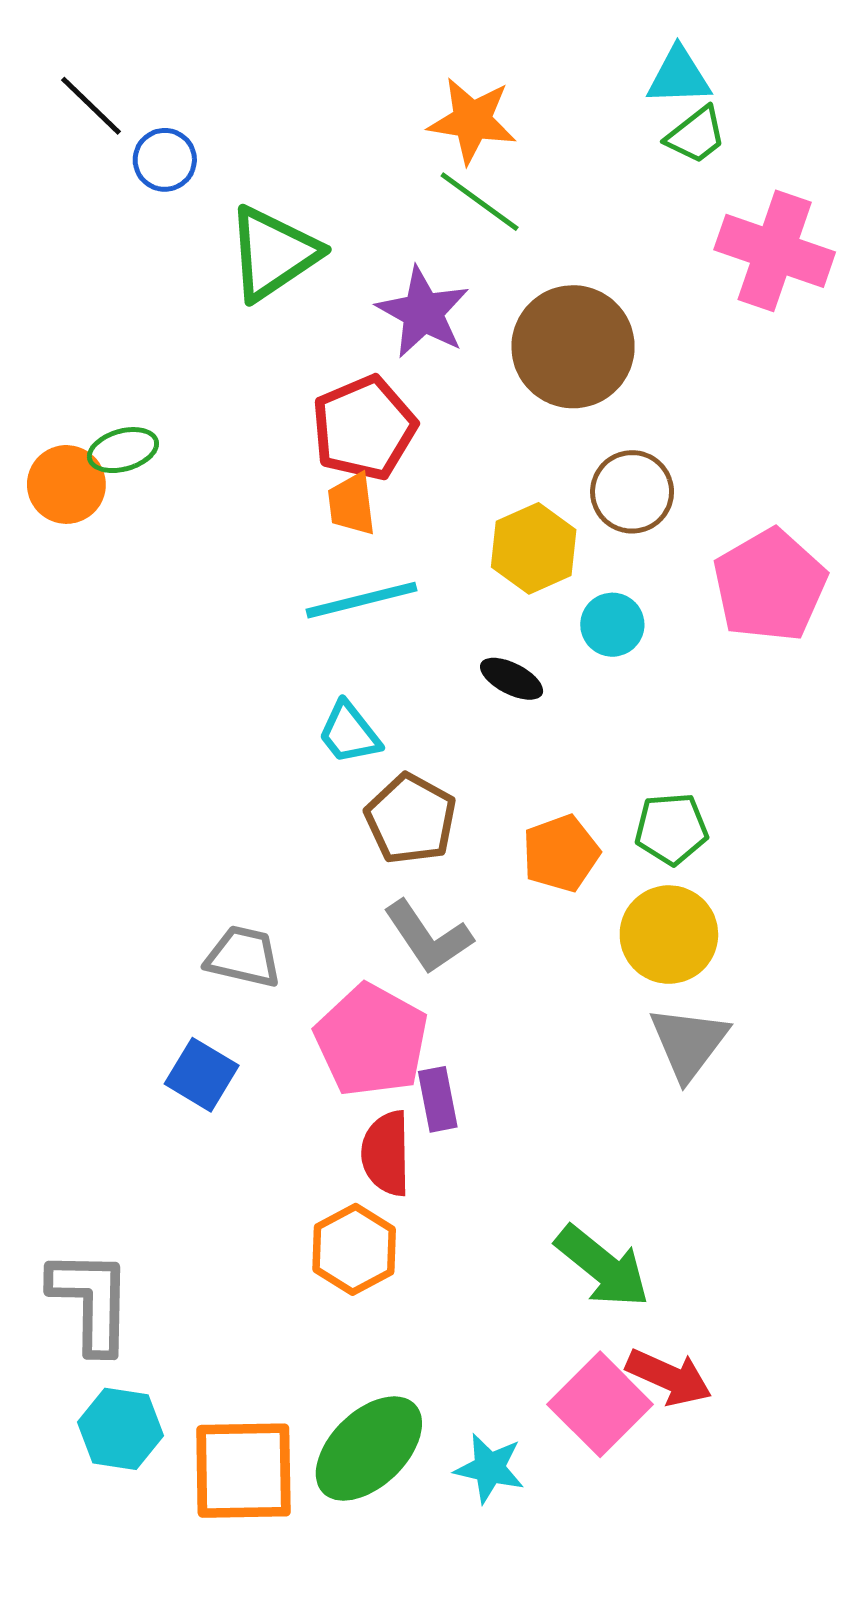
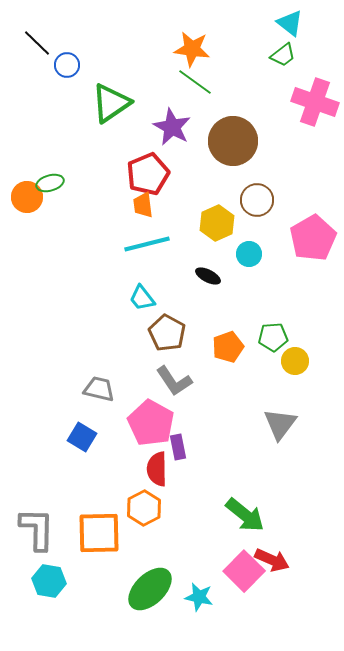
cyan triangle: (679, 76) -> (290, 23), moved, turned 40
yellow circle: (669, 935) -> (295, 361), moved, size x0.7
orange square: (243, 1471) -> (99, 533), moved

